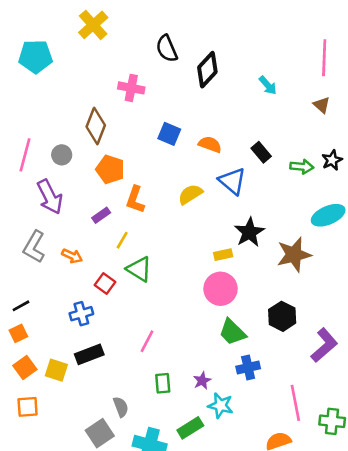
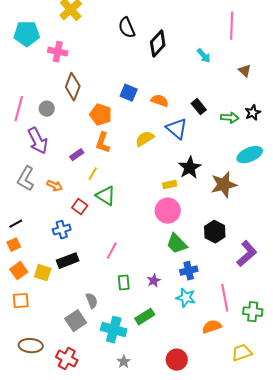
pink line: (324, 58) -> (232, 26), moved
pink cross: (131, 88) -> (58, 52), moved
orange pentagon: (110, 169) -> (101, 115), moved
cyan star: (221, 406) -> (186, 298), moved

